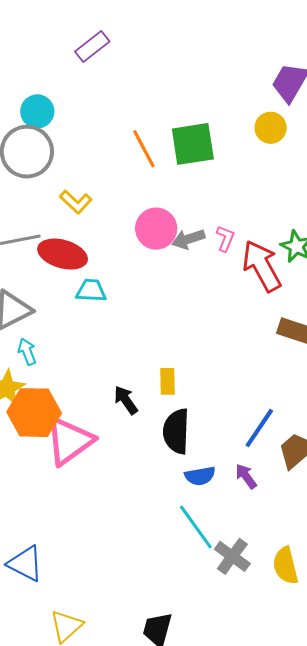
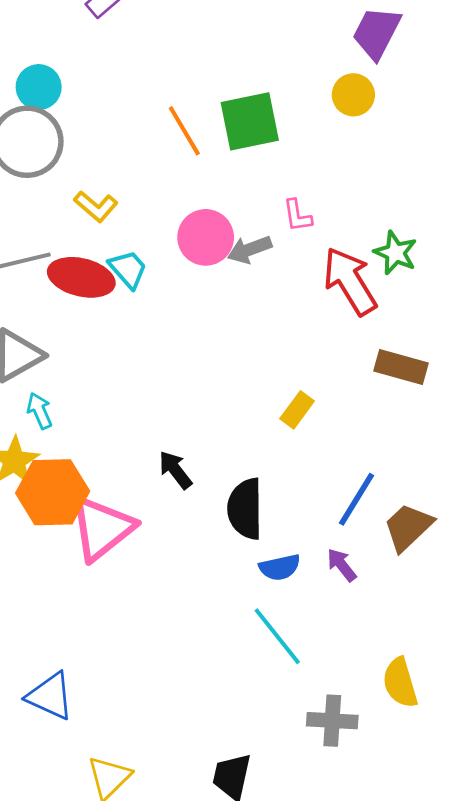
pink L-shape: (225, 238) -> (297, 216), moved, turned 152
cyan trapezoid: (91, 291) -> (128, 269), moved, turned 48
yellow rectangle: (168, 381) -> (297, 410), moved, turned 40
gray cross: (232, 556) -> (332, 721), moved, turned -30

